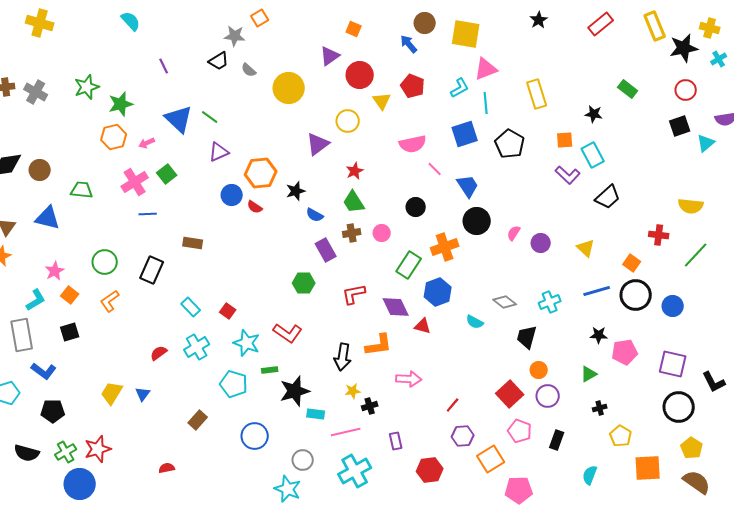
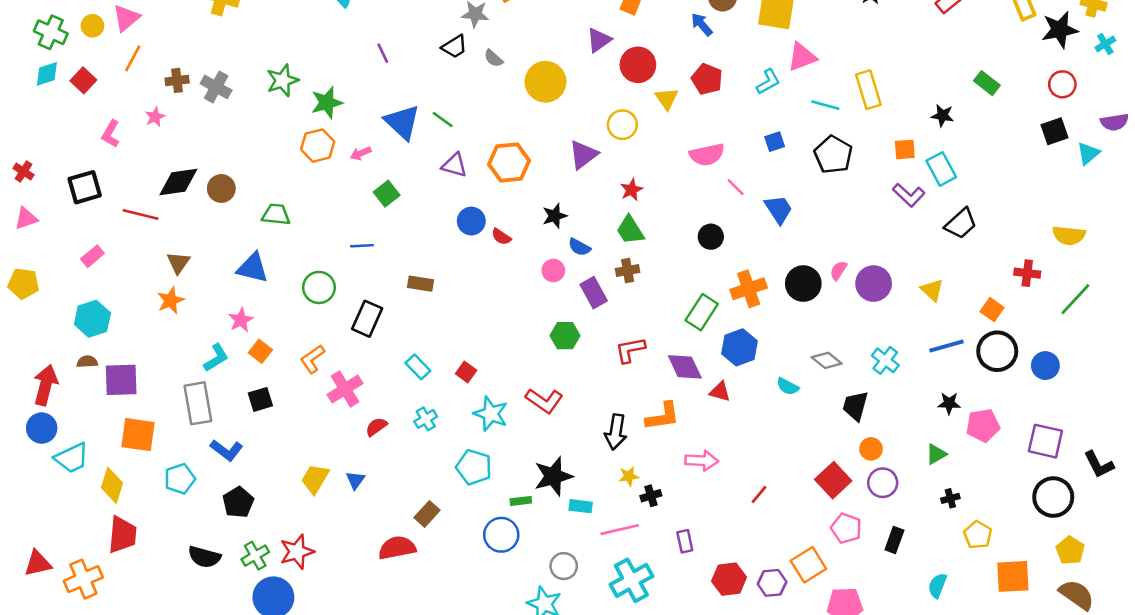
cyan line: (486, 103) -> (825, 105), moved, turned -70
blue square: (465, 134) -> (775, 142), size x0.6
purple triangle: (219, 152) -> (454, 165), turned 40
orange hexagon: (261, 173) -> (509, 162), moved
pink cross: (135, 182) -> (345, 389), moved
blue triangle: (48, 218) -> (253, 268), moved
black circle: (477, 221) -> (803, 284), moved
pink circle: (382, 233) -> (553, 271), moved
purple circle: (541, 243) -> (874, 284), size x1.4
green circle: (105, 262) -> (319, 287), moved
cyan cross: (550, 302) -> (885, 360), turned -30
cyan cross: (197, 347) -> (426, 419), size x0.7
green rectangle: (270, 370) -> (521, 501), moved
black pentagon: (53, 411) -> (238, 502), turned -30
purple hexagon: (463, 436) -> (772, 583), moved
red semicircle: (167, 468) -> (397, 548), moved, size x1.8

